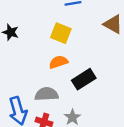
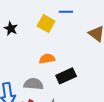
yellow square: (61, 33) -> (46, 24), moved

